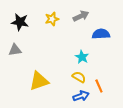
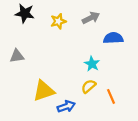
black star: (20, 22) -> (25, 13), moved
yellow semicircle: (79, 77) -> (89, 86), turned -72
blue arrow: (81, 96) -> (66, 106), moved

